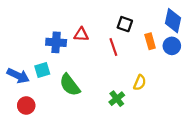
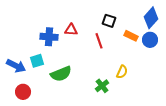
blue diamond: (173, 21) -> (151, 18), turned 30
orange rectangle: (150, 41) -> (131, 36), turned -48
green semicircle: (70, 85) -> (61, 74), turned -75

